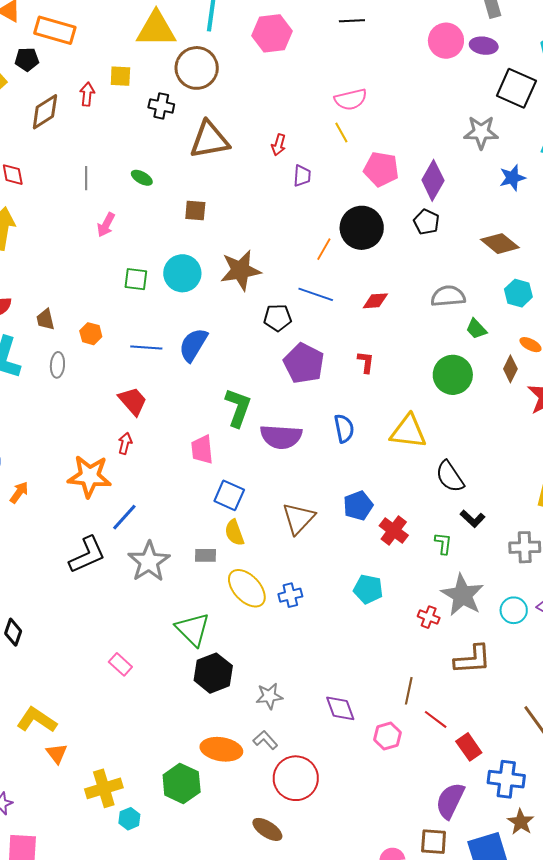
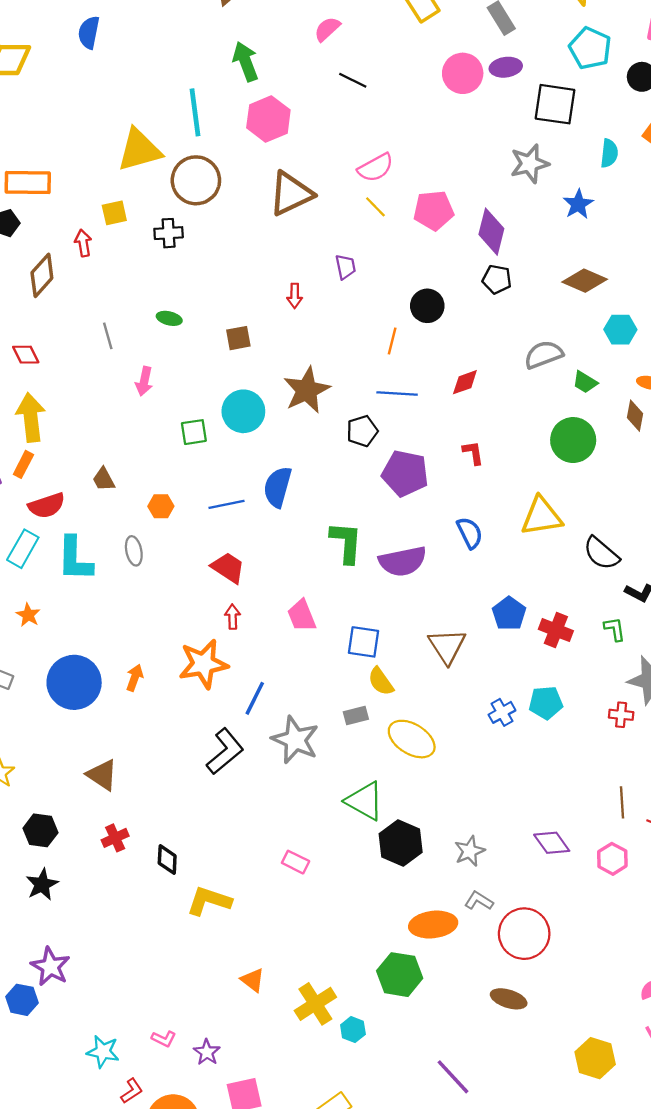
black line: (352, 21) -> (353, 80), turned 45
brown triangle: (210, 140) -> (291, 194), moved
red arrow: (279, 145) -> (295, 296), moved
pink pentagon: (381, 169) -> (434, 211), moved
black circle: (362, 228) -> (427, 306), size x0.7
brown trapezoid: (45, 319) -> (104, 479), moved
pink trapezoid: (202, 450) -> (302, 616), moved
orange arrow: (19, 492) -> (135, 678), moved
blue cross: (290, 595) -> (502, 712), moved
yellow L-shape: (37, 720) -> (209, 901), moved

